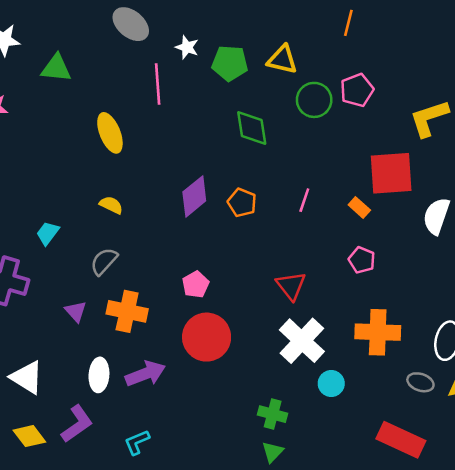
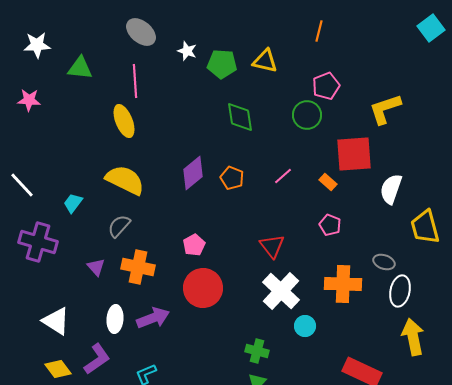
pink line: (158, 84) -> (135, 81), moved
green circle: (314, 100) -> (307, 115), moved
pink line: (304, 200) -> (283, 176), turned 30
yellow semicircle: (111, 205) -> (125, 180), size x2.0
gray ellipse: (420, 382) -> (384, 262), moved

